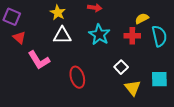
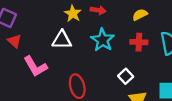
yellow star: (58, 13) -> (73, 14), moved
yellow semicircle: (142, 19) -> (140, 15), moved

